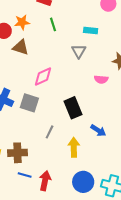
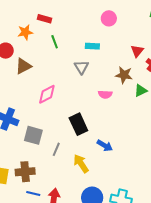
orange star: (22, 22) -> (25, 32), moved
brown triangle: (21, 47) -> (23, 66), turned -42
gray square: (29, 103) -> (33, 135), moved
yellow arrow: (74, 147) -> (81, 164), turned -30

